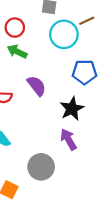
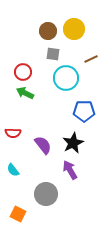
brown line: (87, 21) -> (91, 59), moved
purple semicircle: (37, 86) -> (43, 145), moved

